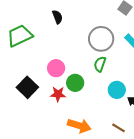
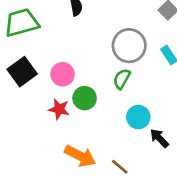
black square: (27, 87) -> (22, 72), moved
brown line: (119, 128) -> (120, 167), moved

